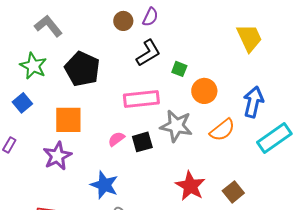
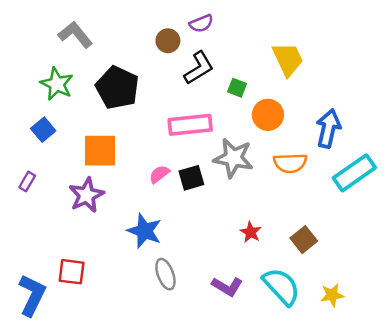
purple semicircle: (150, 17) -> (201, 23), turned 42
brown circle: (123, 21) -> (168, 41), moved
yellow trapezoid: (249, 38) -> (288, 59), moved
orange semicircle: (222, 130) -> (290, 163), turned 36
red star: (190, 186) -> (251, 232), size x0.6

